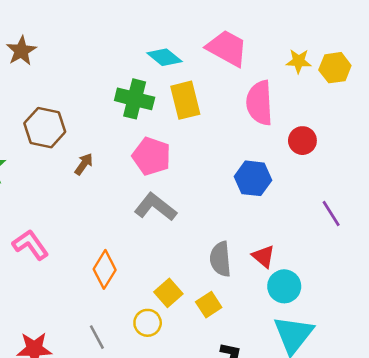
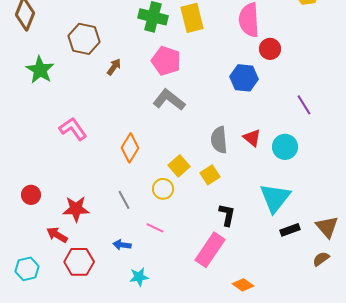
red circle: (302, 141) -> (270, 49), moved
cyan circle: (284, 286) -> (285, 147), moved

